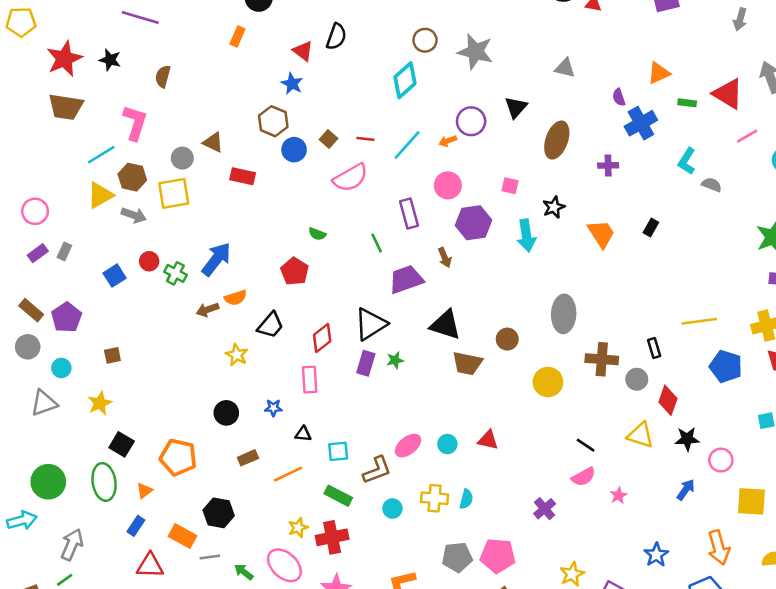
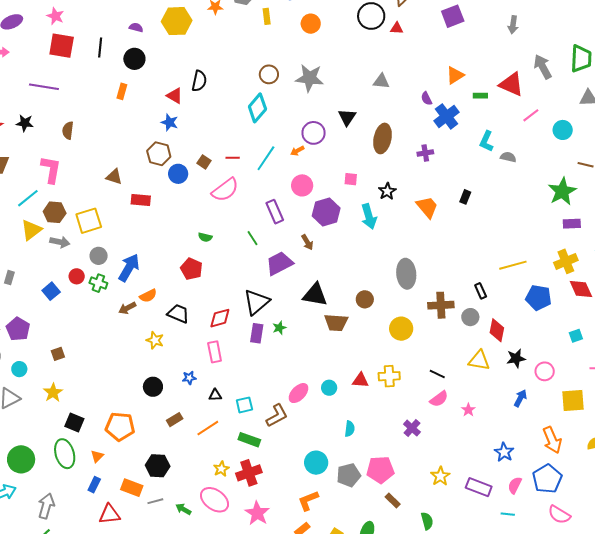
gray circle: (182, 158) -> (99, 256), moved
black trapezoid: (270, 325) -> (178, 314), turned -100
red diamond: (322, 338) -> (220, 318), turned 30
yellow cross: (435, 498) -> (389, 376), moved
cyan circle: (392, 509) -> (316, 463), moved, size x1.5

